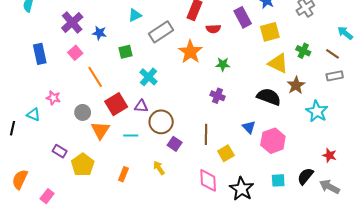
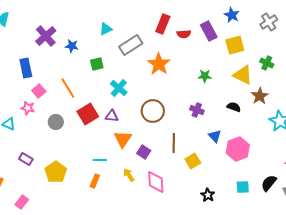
red semicircle: (213, 29) -> (184, 34), moved
pink square: (75, 53) -> (39, 91), moved
blue rectangle: (40, 54) -> (26, 68), moved
green star: (223, 64) -> (205, 76), moved
purple cross: (218, 96) -> (197, 110), moved
black semicircle: (269, 97) -> (234, 107), size x0.6
brown circle: (161, 122) -> (153, 111), moved
orange triangle: (100, 130) -> (123, 139), moved
cyan line: (131, 135) -> (100, 160), moved
purple rectangle: (60, 151) -> (26, 159), moved
pink diamond: (208, 180) -> (156, 182), moved
black star: (242, 189) -> (208, 195), size x0.6

